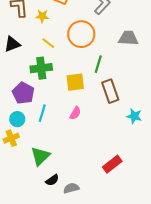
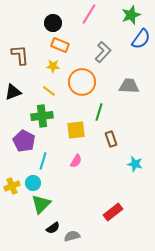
yellow star: (42, 16) -> (53, 66), moved
brown rectangle: (110, 91) -> (111, 139), size x0.7
cyan circle: (17, 119) -> (33, 183), moved

